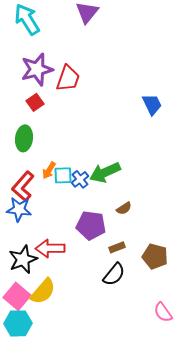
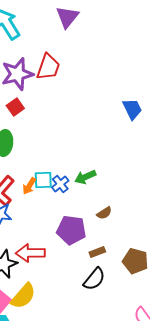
red trapezoid: (68, 78) -> (48, 67), moved
orange arrow: (49, 170) -> (29, 186), moved
green arrow: (105, 172) -> (85, 177), size x0.7

